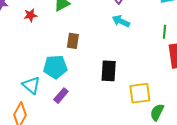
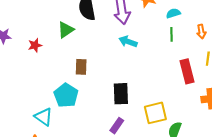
green line: (164, 32) -> (172, 34), moved
cyan pentagon: (55, 67) -> (66, 95), turned -30
purple rectangle: (61, 96) -> (117, 126), moved

